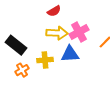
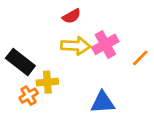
blue triangle: (70, 54) -> (103, 102), moved
yellow cross: (45, 60) -> (47, 82), moved

